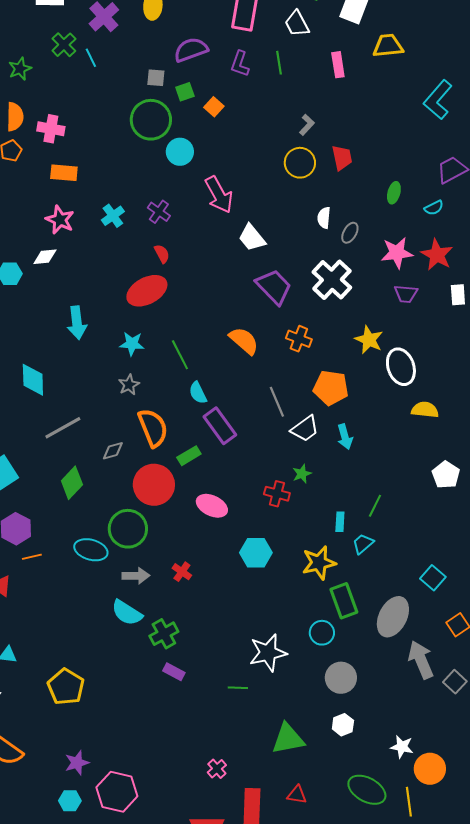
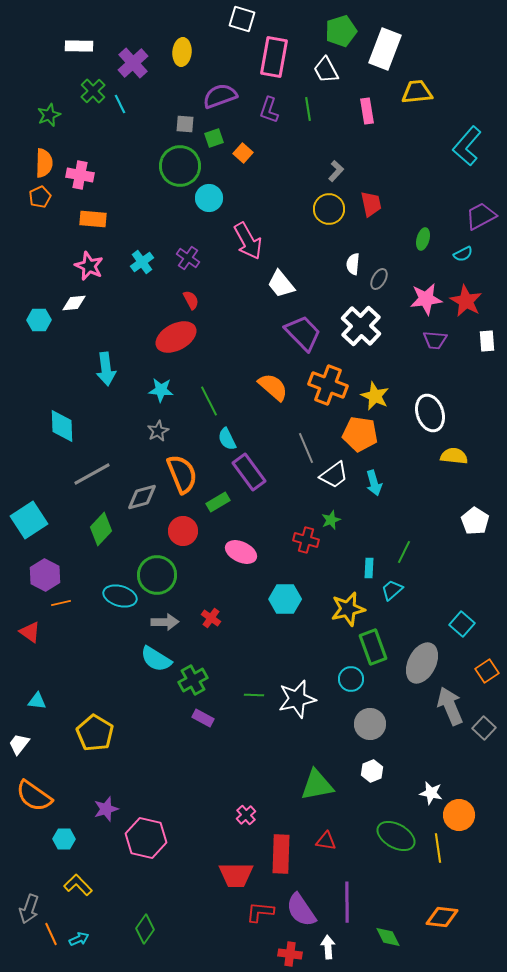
orange cross: (299, 339) -> (328, 385), size x1.5
yellow star: (369, 340) -> (375, 396), moved
gray diamond: (113, 451) -> (142, 497), size x1.4
red circle: (154, 485) -> (183, 531), size x0.7
green line: (238, 688) -> (254, 695), moved
cyan hexagon: (70, 801) -> (64, 839), moved

